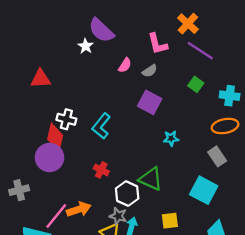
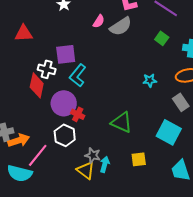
gray semicircle: (150, 71) -> (121, 26), size x1.6
purple square: (150, 102) -> (66, 54), moved, turned -35
cyan star: (171, 138) -> (150, 80), moved
purple circle: (50, 158) -> (64, 103), moved
white hexagon: (127, 194) -> (65, 135), moved
orange arrow: (79, 209) -> (19, 140), moved

